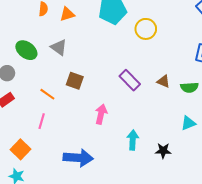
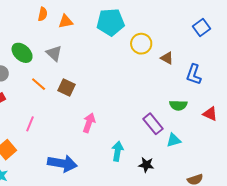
purple rectangle: (130, 80) -> (153, 124), moved
brown triangle: (163, 81) -> (167, 58), moved
orange line: (47, 94) -> (39, 84), moved

